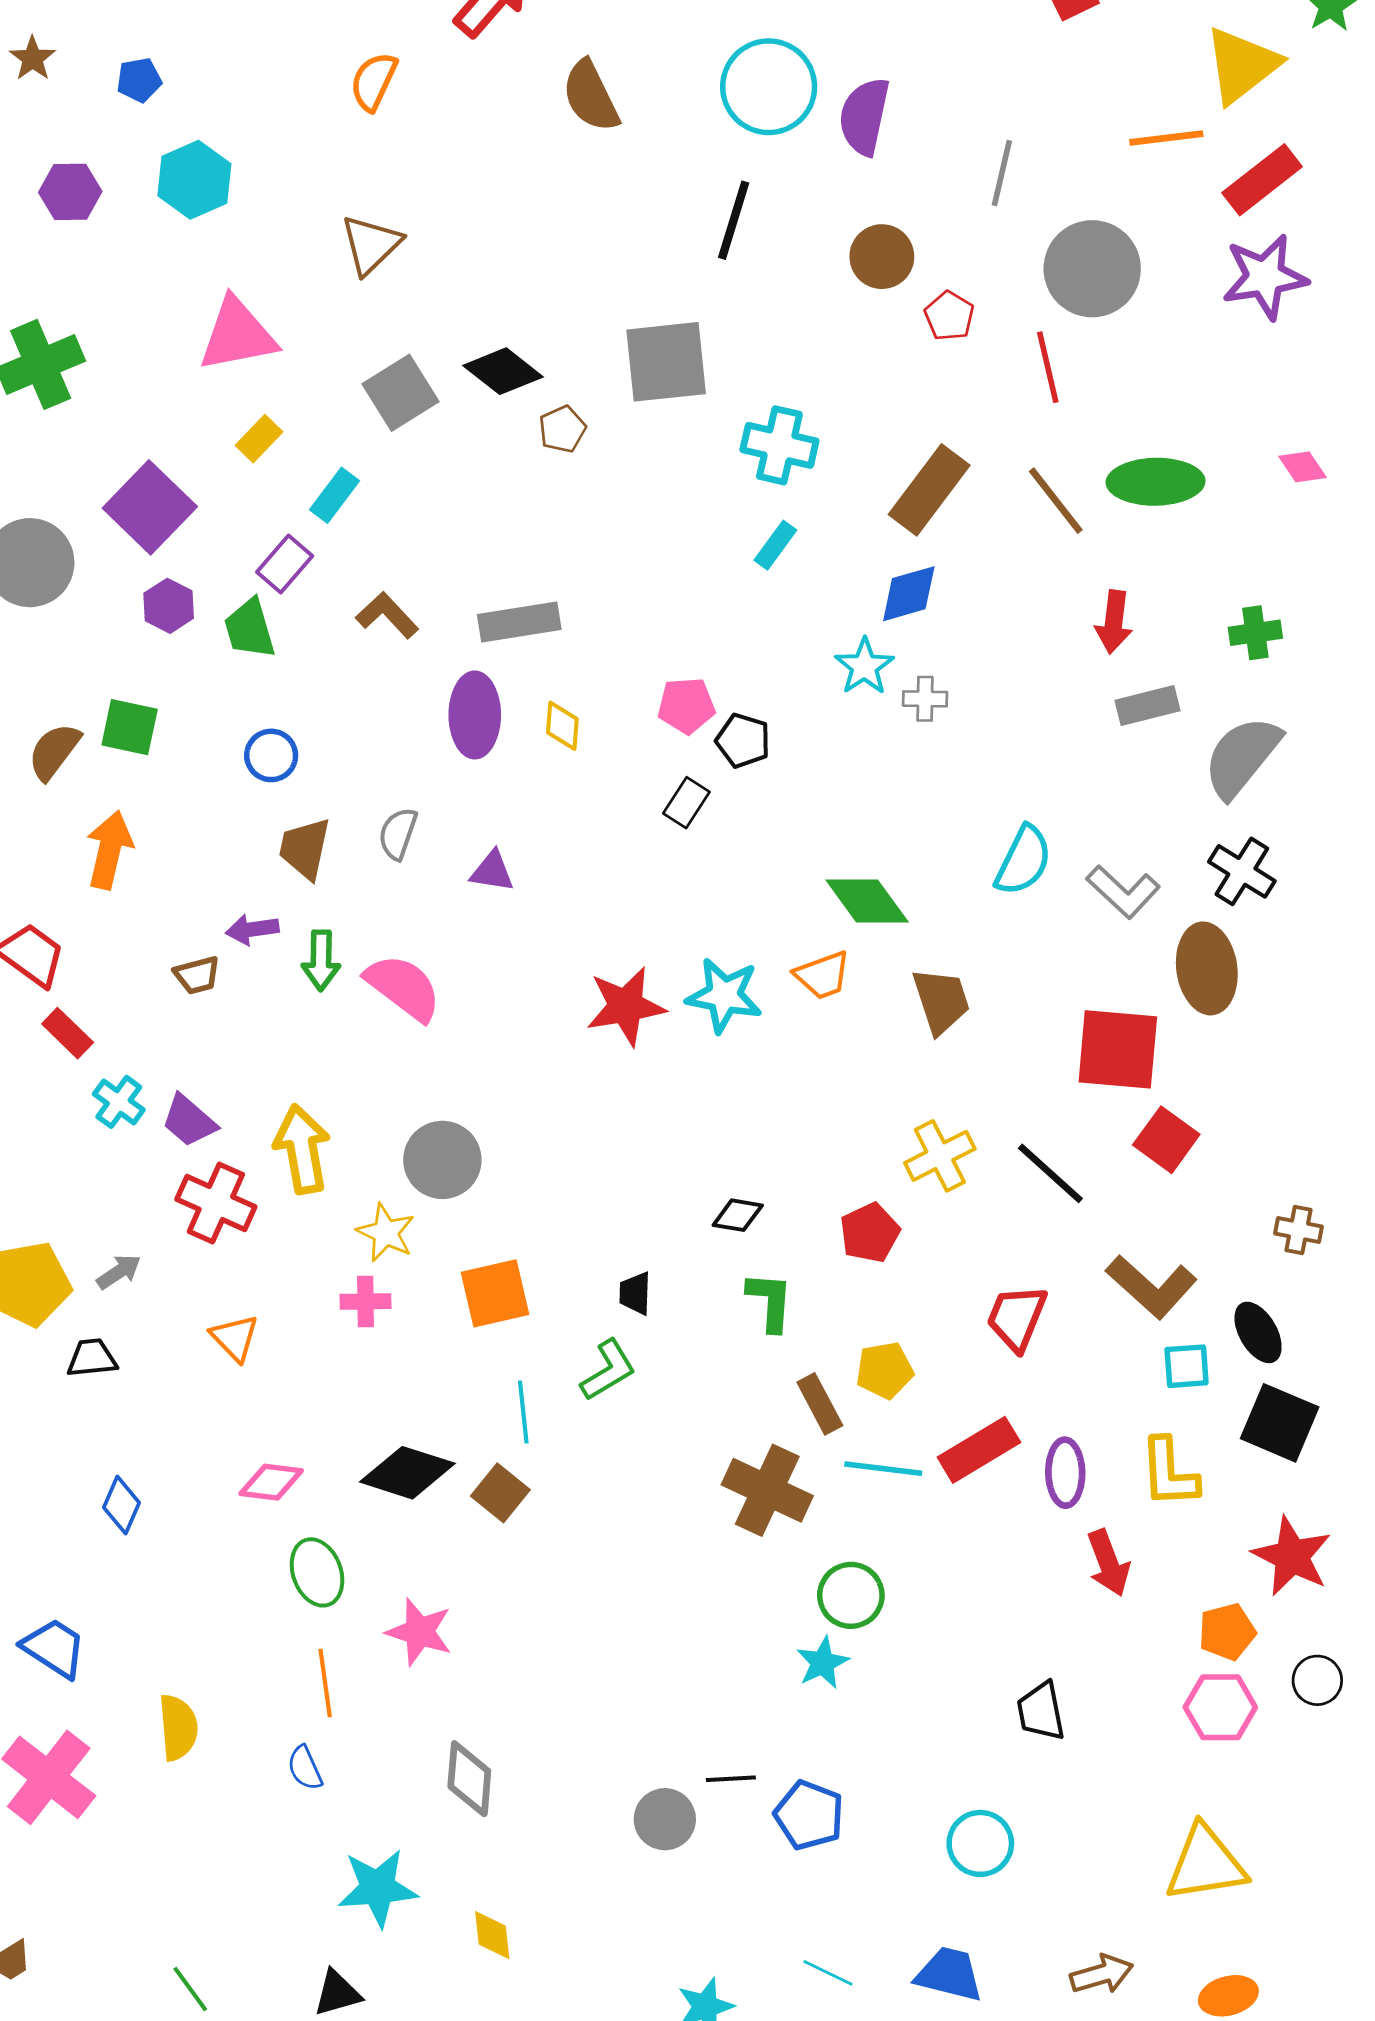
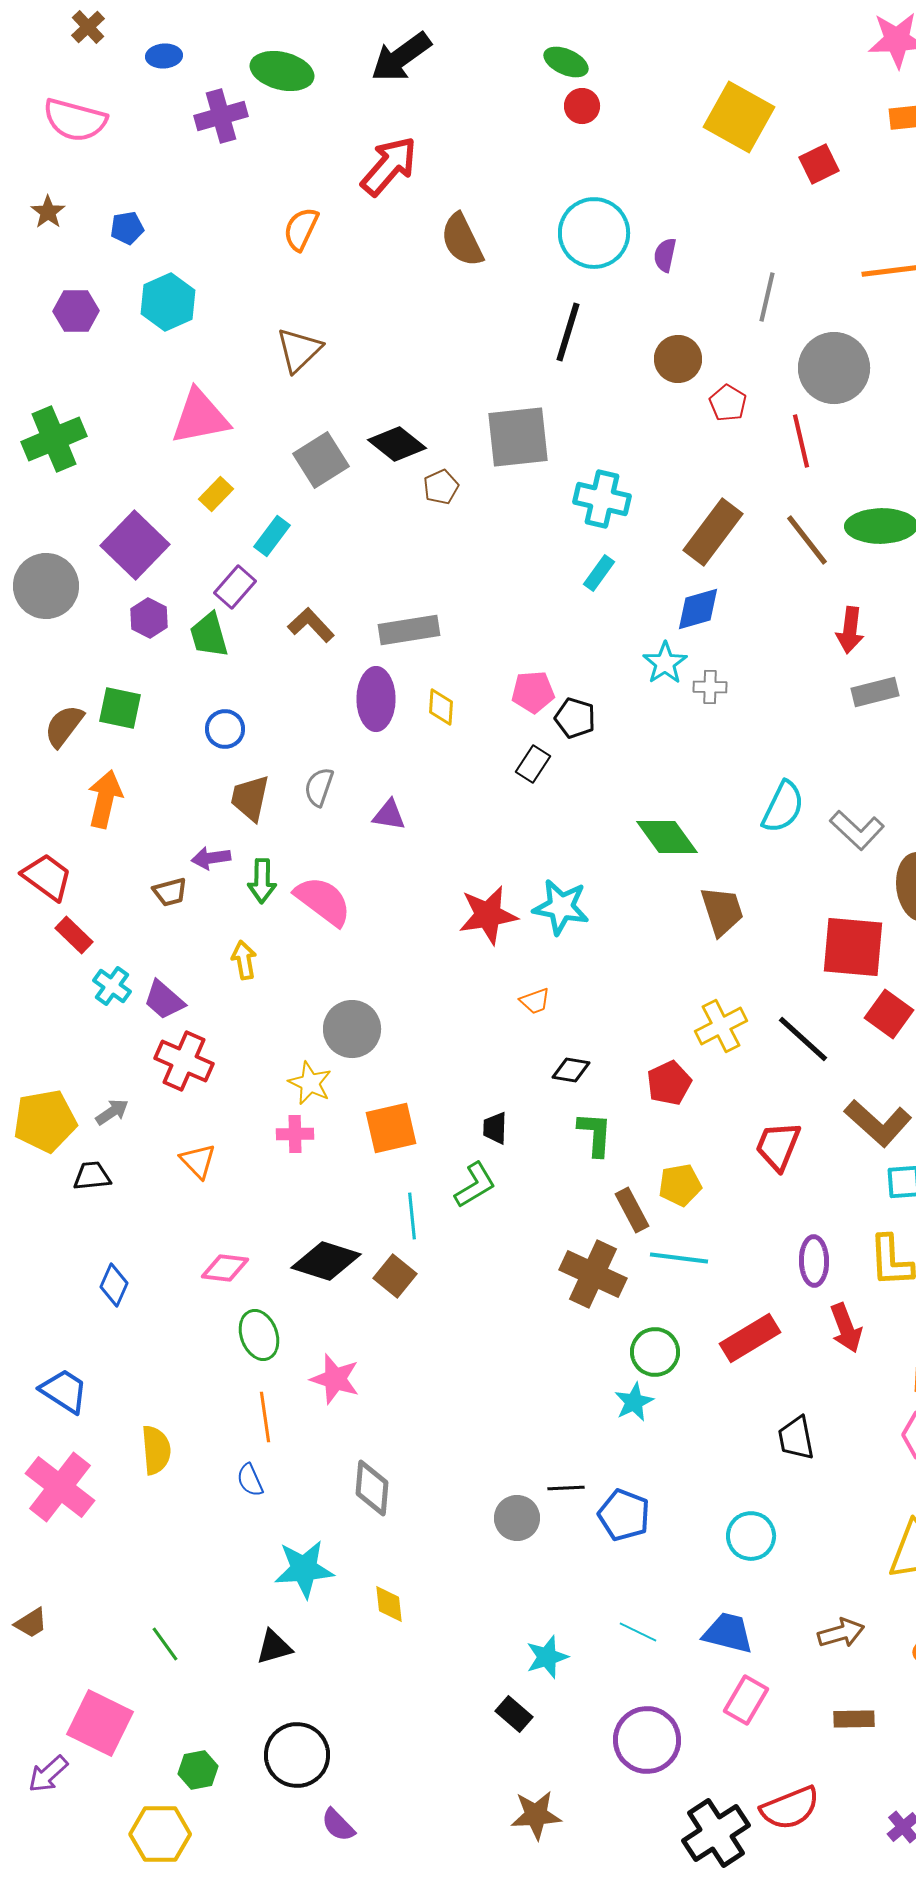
purple semicircle: (864, 116) -> (665, 255), size x0.6
orange trapezoid: (823, 975) -> (535, 1001), moved, size x0.7
yellow arrow: (302, 1149) -> (244, 960), moved, size x0.6
red rectangle: (979, 1450) -> (750, 1338), moved

